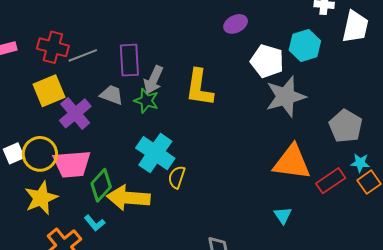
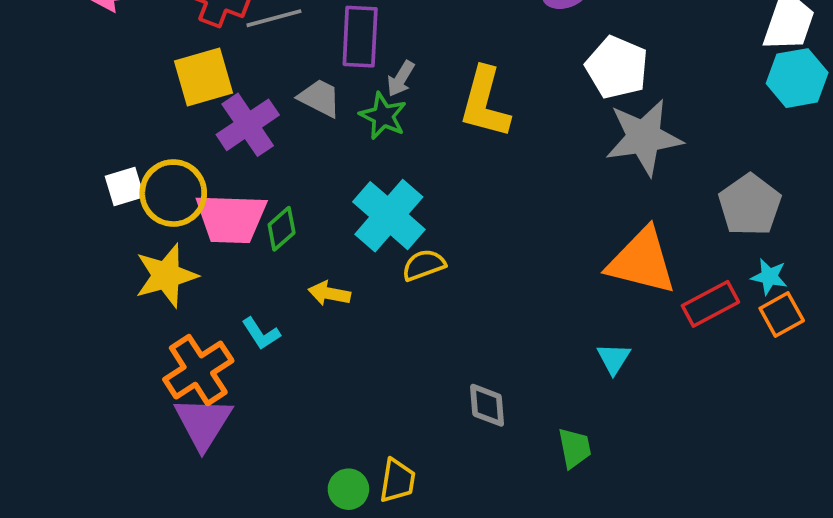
cyan hexagon: (305, 46) -> (797, 78), moved
gray arrow: (153, 80) -> (401, 79), size x0.7
yellow semicircle: (177, 177) -> (424, 265), turned 45
green diamond: (101, 185) -> (282, 229), moved, size x0.7
yellow arrow: (128, 198) -> (329, 293), size x0.5

